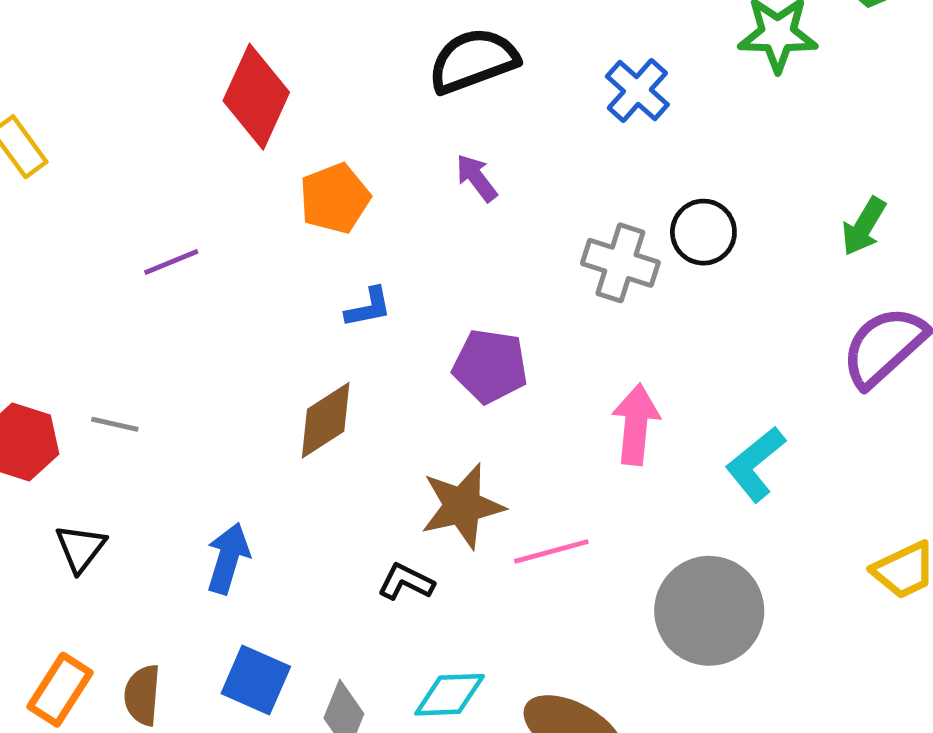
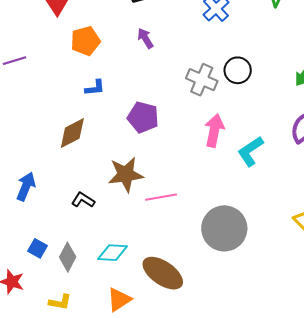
pink arrow: (636, 424) -> (214, 131), moved
cyan L-shape: (755, 464) -> (250, 151), moved
black L-shape: (406, 582) -> (83, 200), moved
blue square: (256, 680) -> (37, 248), moved, size x0.7

